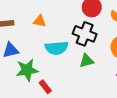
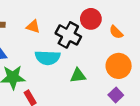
black cross: (85, 34) -> (68, 35), moved

